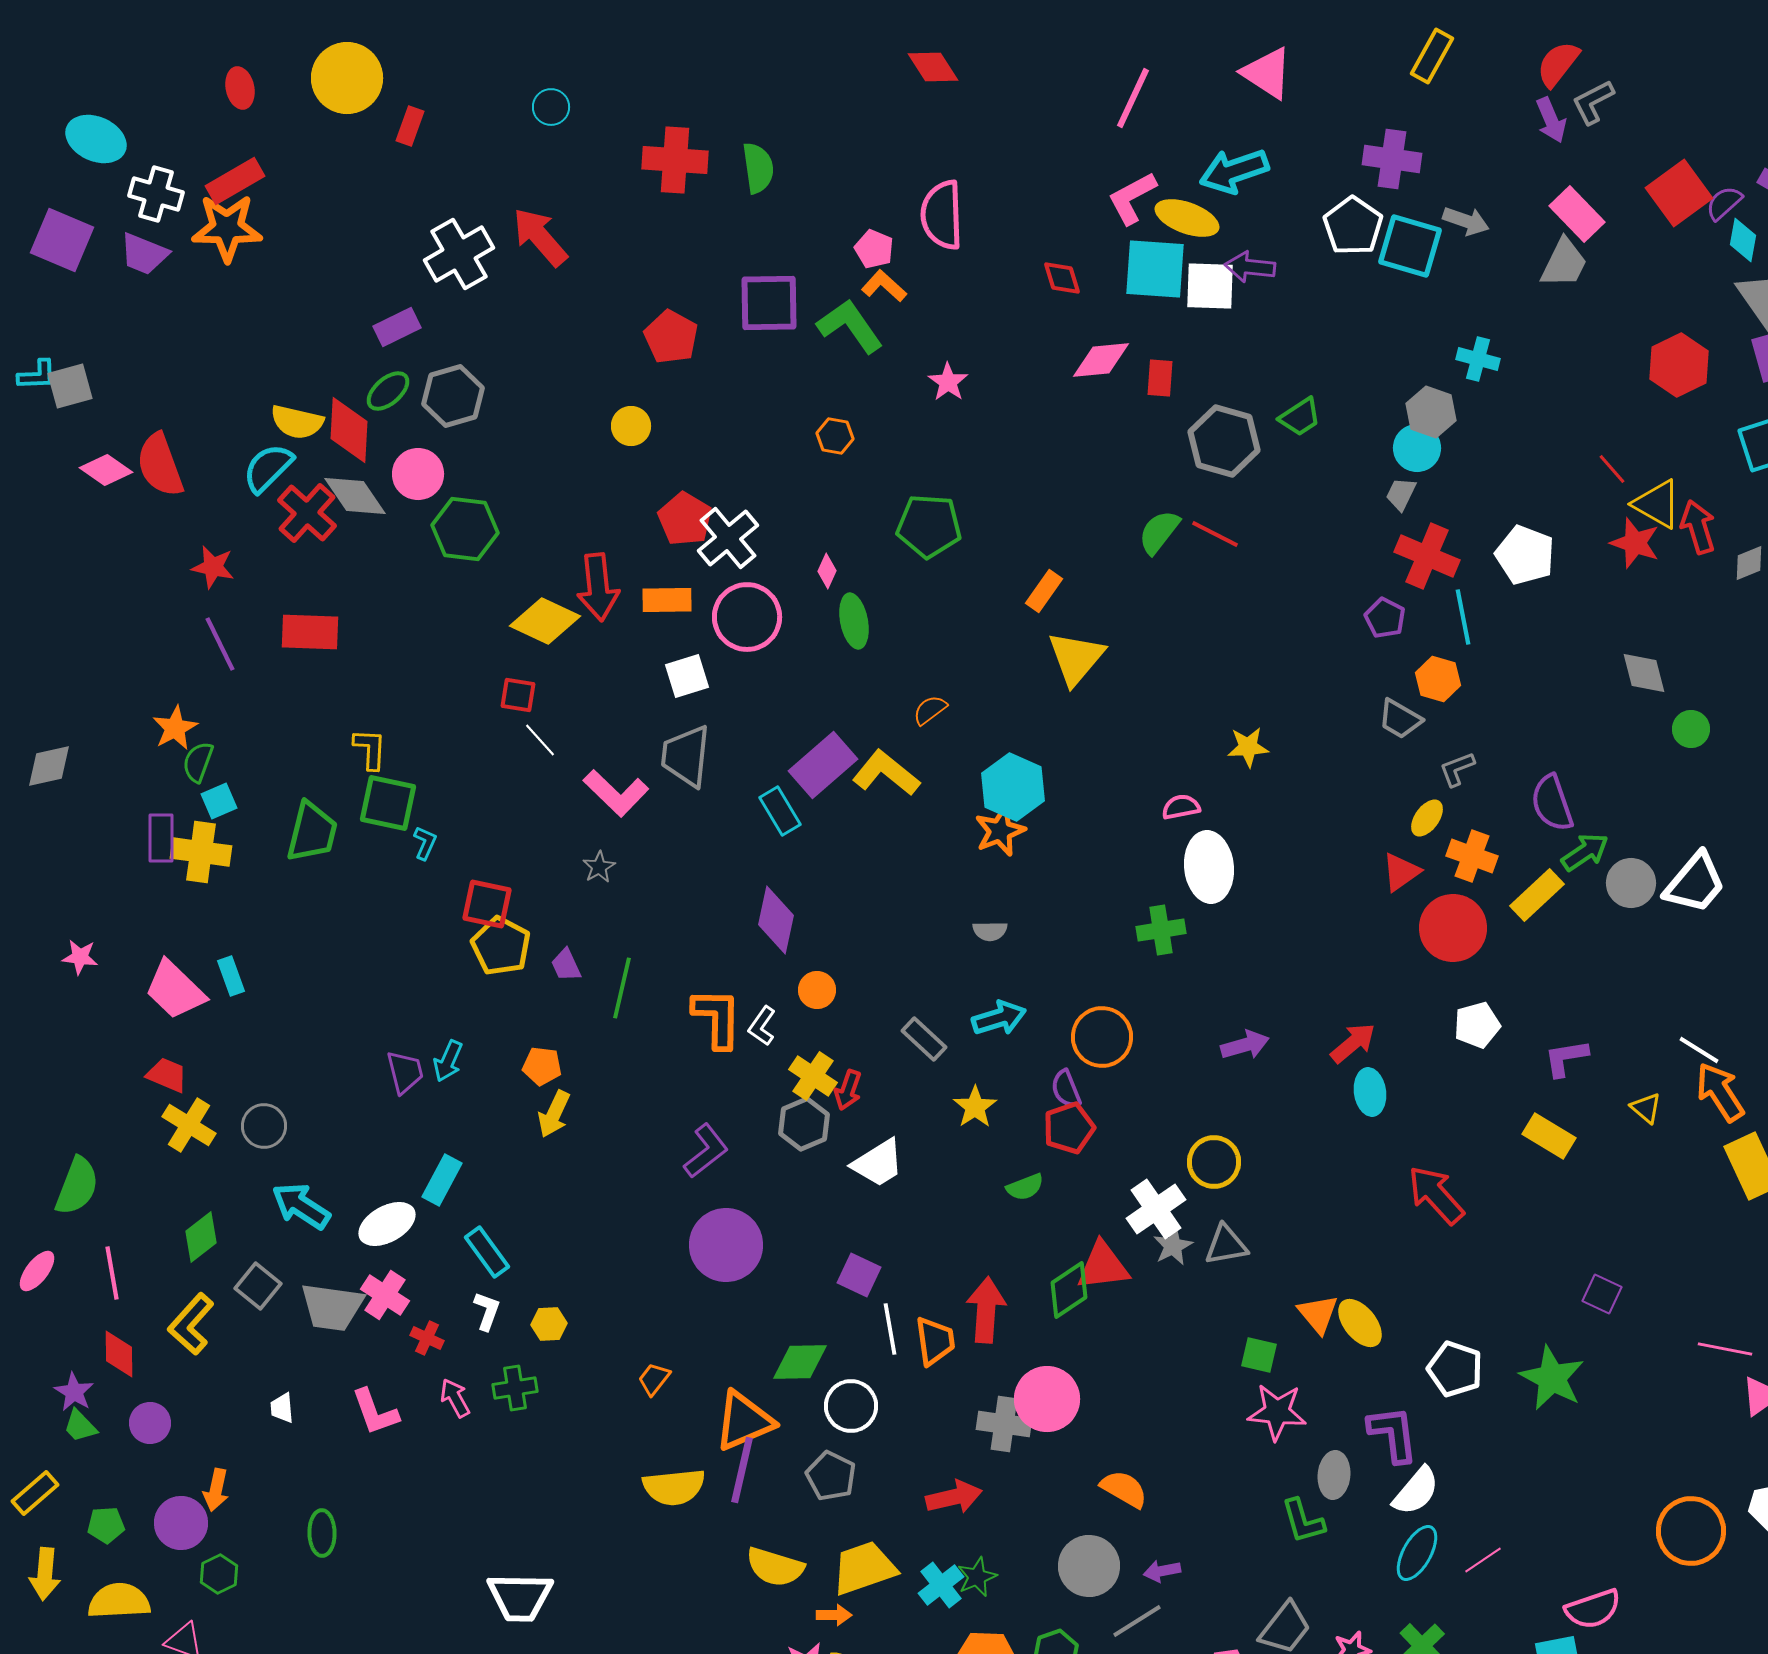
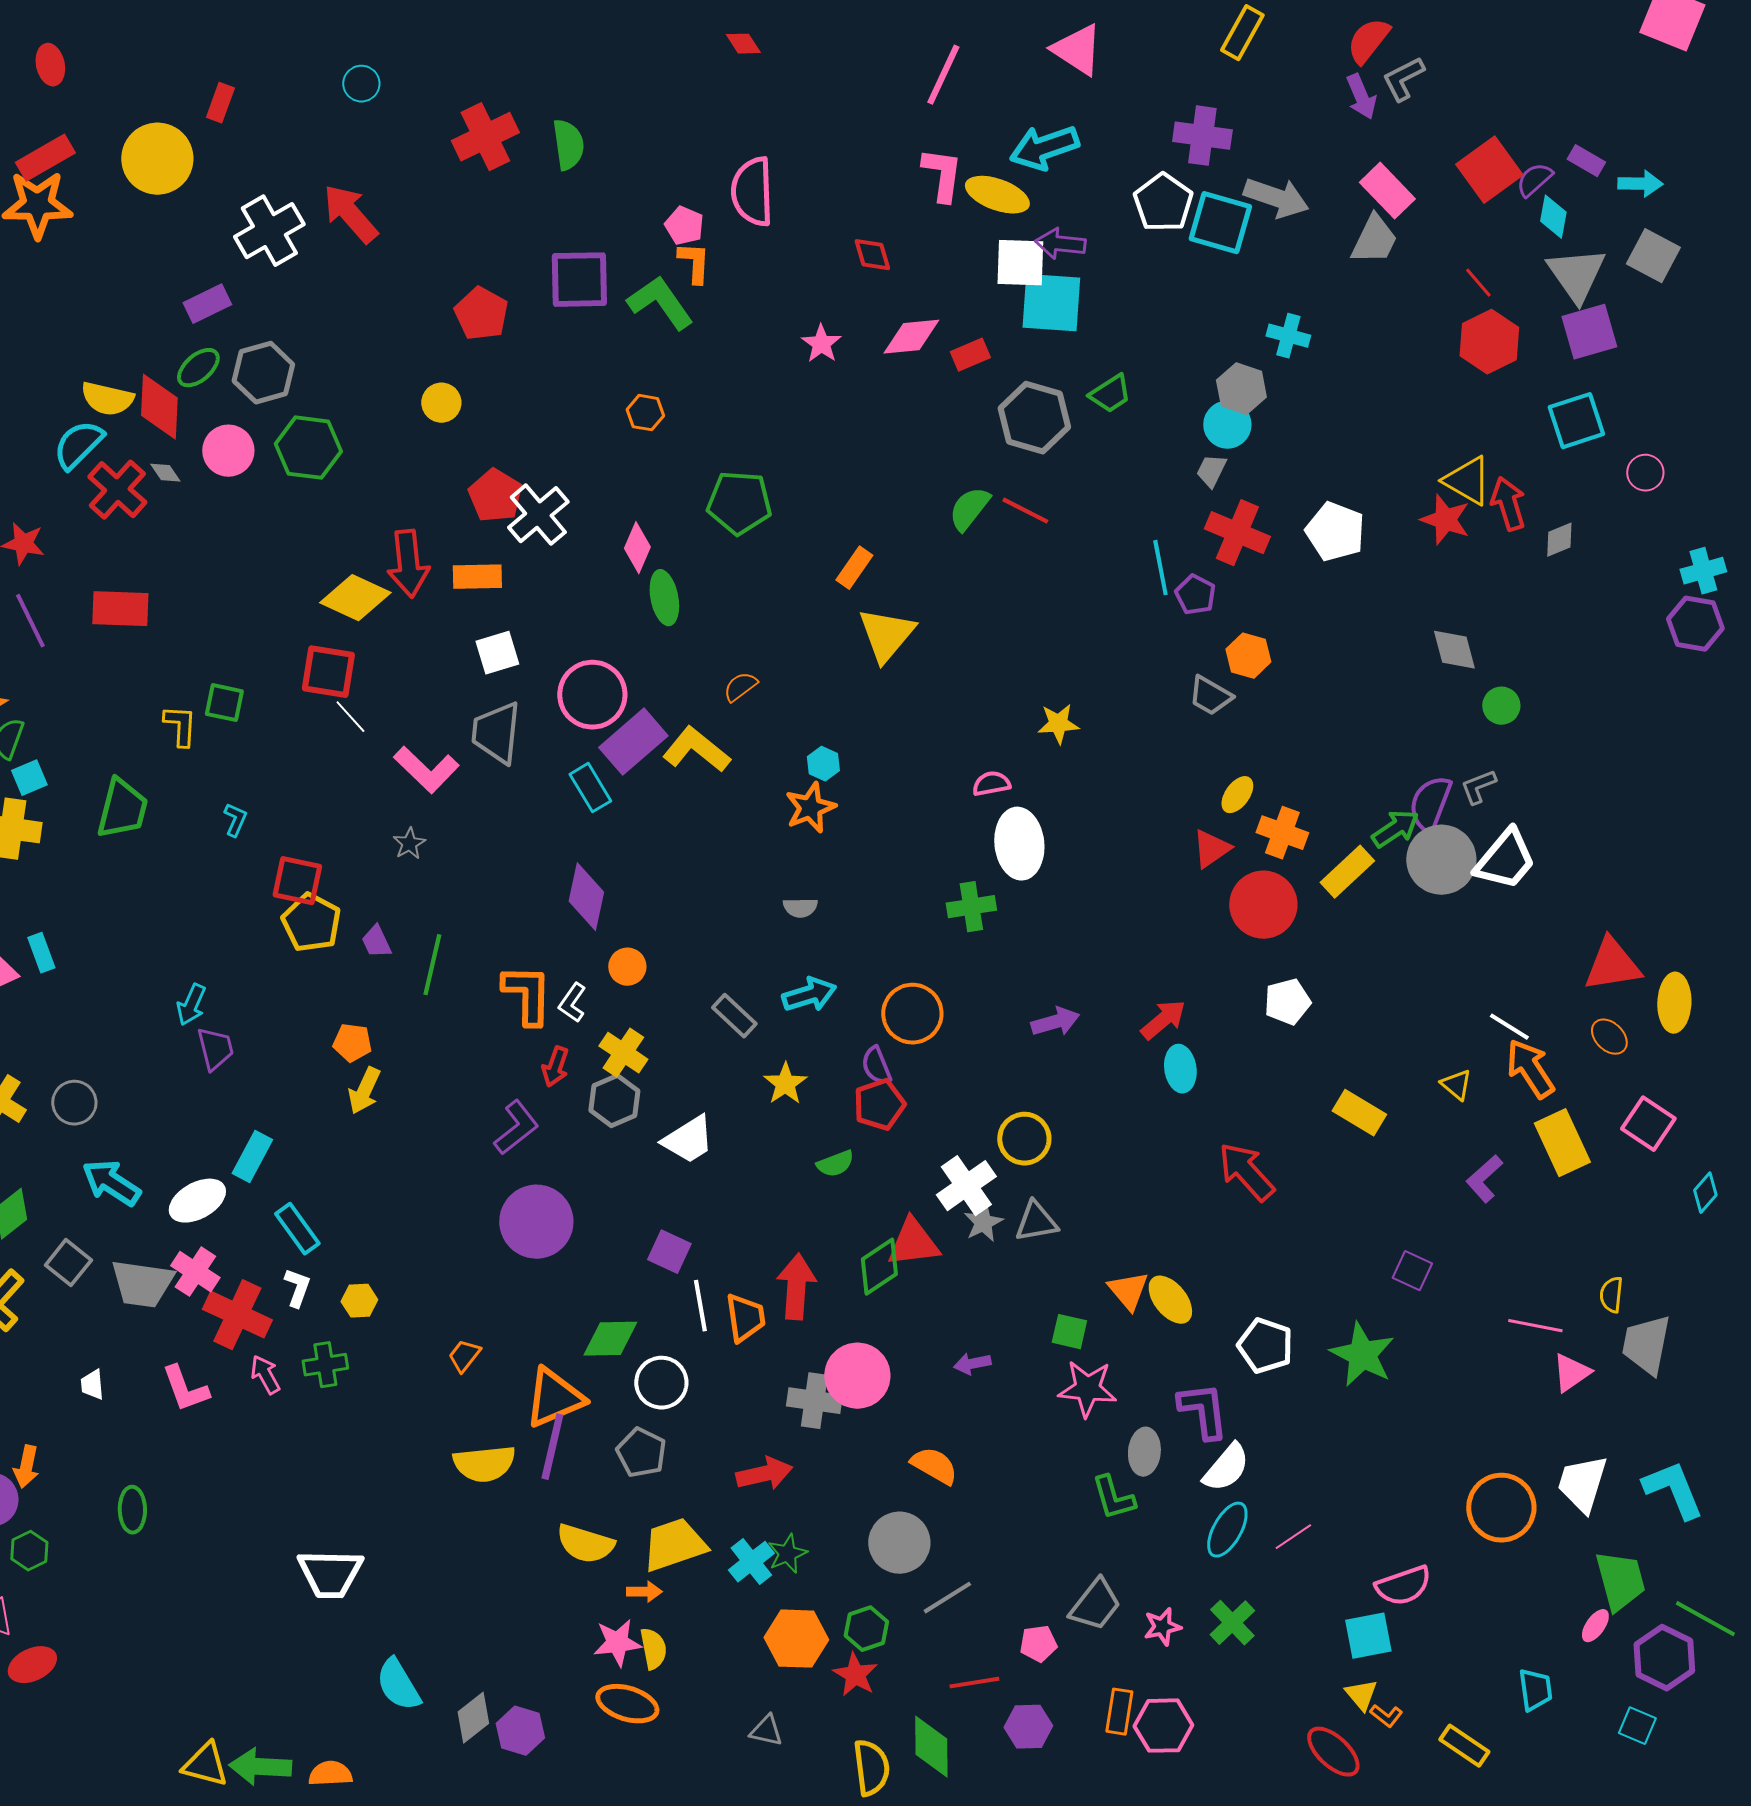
red diamond: (933, 67) -> (743, 44), size x0.7
yellow circle: (347, 78) -> (157, 159), moved
red cross: (675, 160) -> (485, 137), turned -30
pink L-shape: (1132, 198) -> (942, 175), turned 126
gray arrow: (1466, 221) -> (1276, 198), size x1.4
cyan square: (1155, 269) -> (1051, 303), moved
orange L-shape: (884, 286) -> (694, 263), turned 51
red rectangle: (1160, 378) -> (970, 355), turned 63
pink star: (948, 382) -> (821, 344), moved
red line: (1612, 469) -> (1478, 283), moved
gray diamond: (355, 496) -> (165, 473), size x0.5
green hexagon: (465, 529) -> (308, 448), moved
pink diamond: (827, 571) -> (637, 548), size x1.4
pink circle: (747, 617) -> (592, 695), moved
cyan line: (1463, 617) -> (1160, 568), moved
red square: (518, 695) -> (328, 672), size x1.5
gray L-shape: (1457, 769) -> (1478, 787), moved
cyan hexagon: (1013, 787) -> (823, 764), size x0.5
green square: (388, 803) -> (224, 703), moved, size x0.7
purple semicircle: (1552, 803) -> (1430, 804), moved, turned 40
gray circle: (1631, 883) -> (1441, 860), size x1.4
purple L-shape: (1566, 1058) -> (1484, 1179), moved, turned -33
cyan arrow: (448, 1061) -> (191, 1005), moved
red arrow: (848, 1090) -> (555, 1067), moved
red cross: (427, 1338) -> (237, 1315), size x2.0
purple arrow: (1162, 1571) -> (972, 1364), moved

